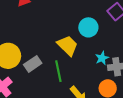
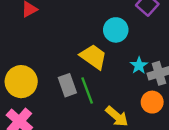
gray rectangle: (33, 64) -> (67, 85), moved, turned -66

